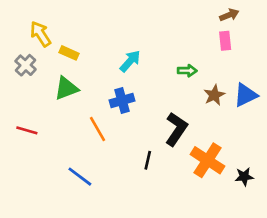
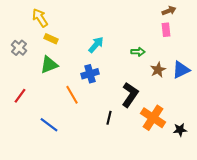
yellow arrow: (40, 34) -> (40, 18), moved
red line: (27, 130) -> (20, 96), turned -70
blue line: (80, 177) -> (49, 125), moved

